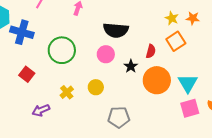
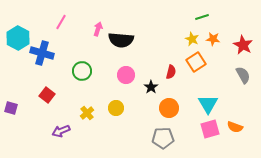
black semicircle: (116, 30) -> (121, 40), moved
green circle: (62, 50) -> (82, 71), size x0.7
orange circle: (157, 80) -> (169, 108), moved, size x0.7
gray pentagon: (119, 117) -> (163, 138), moved

